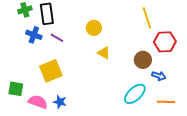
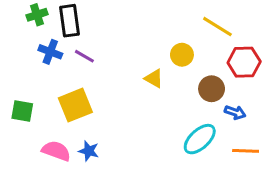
yellow line: (147, 18) -> (217, 27), turned -40
yellow circle: (94, 28) -> (182, 55), moved
green square: (16, 89) -> (22, 111), moved

